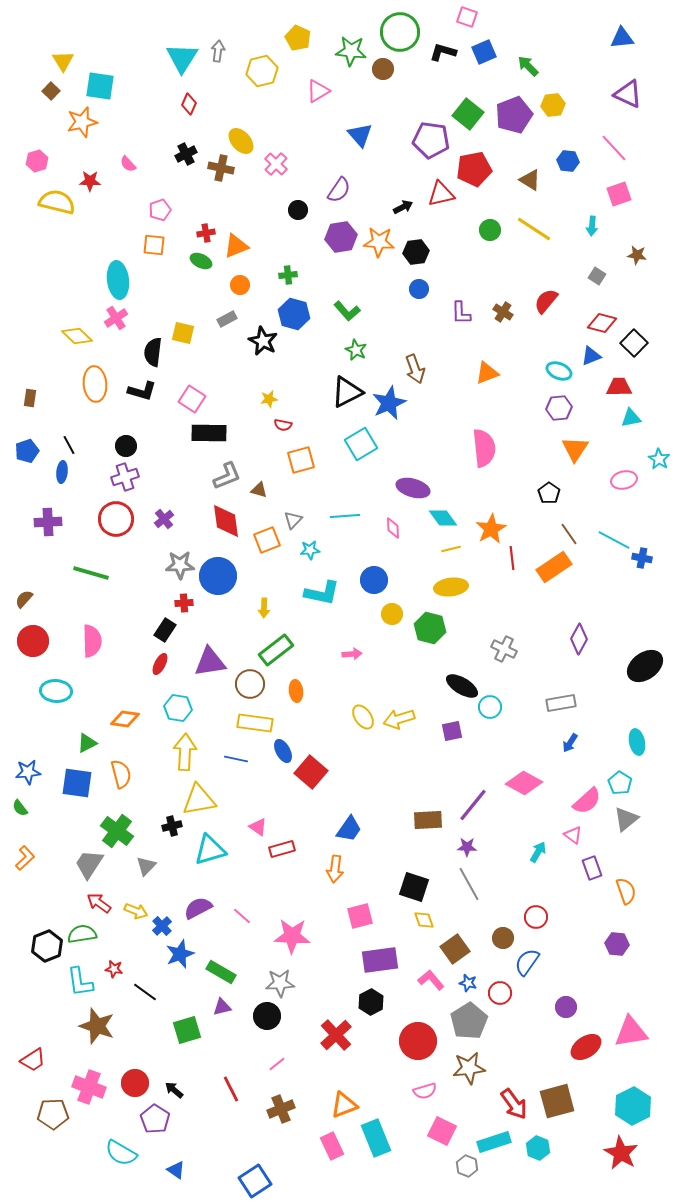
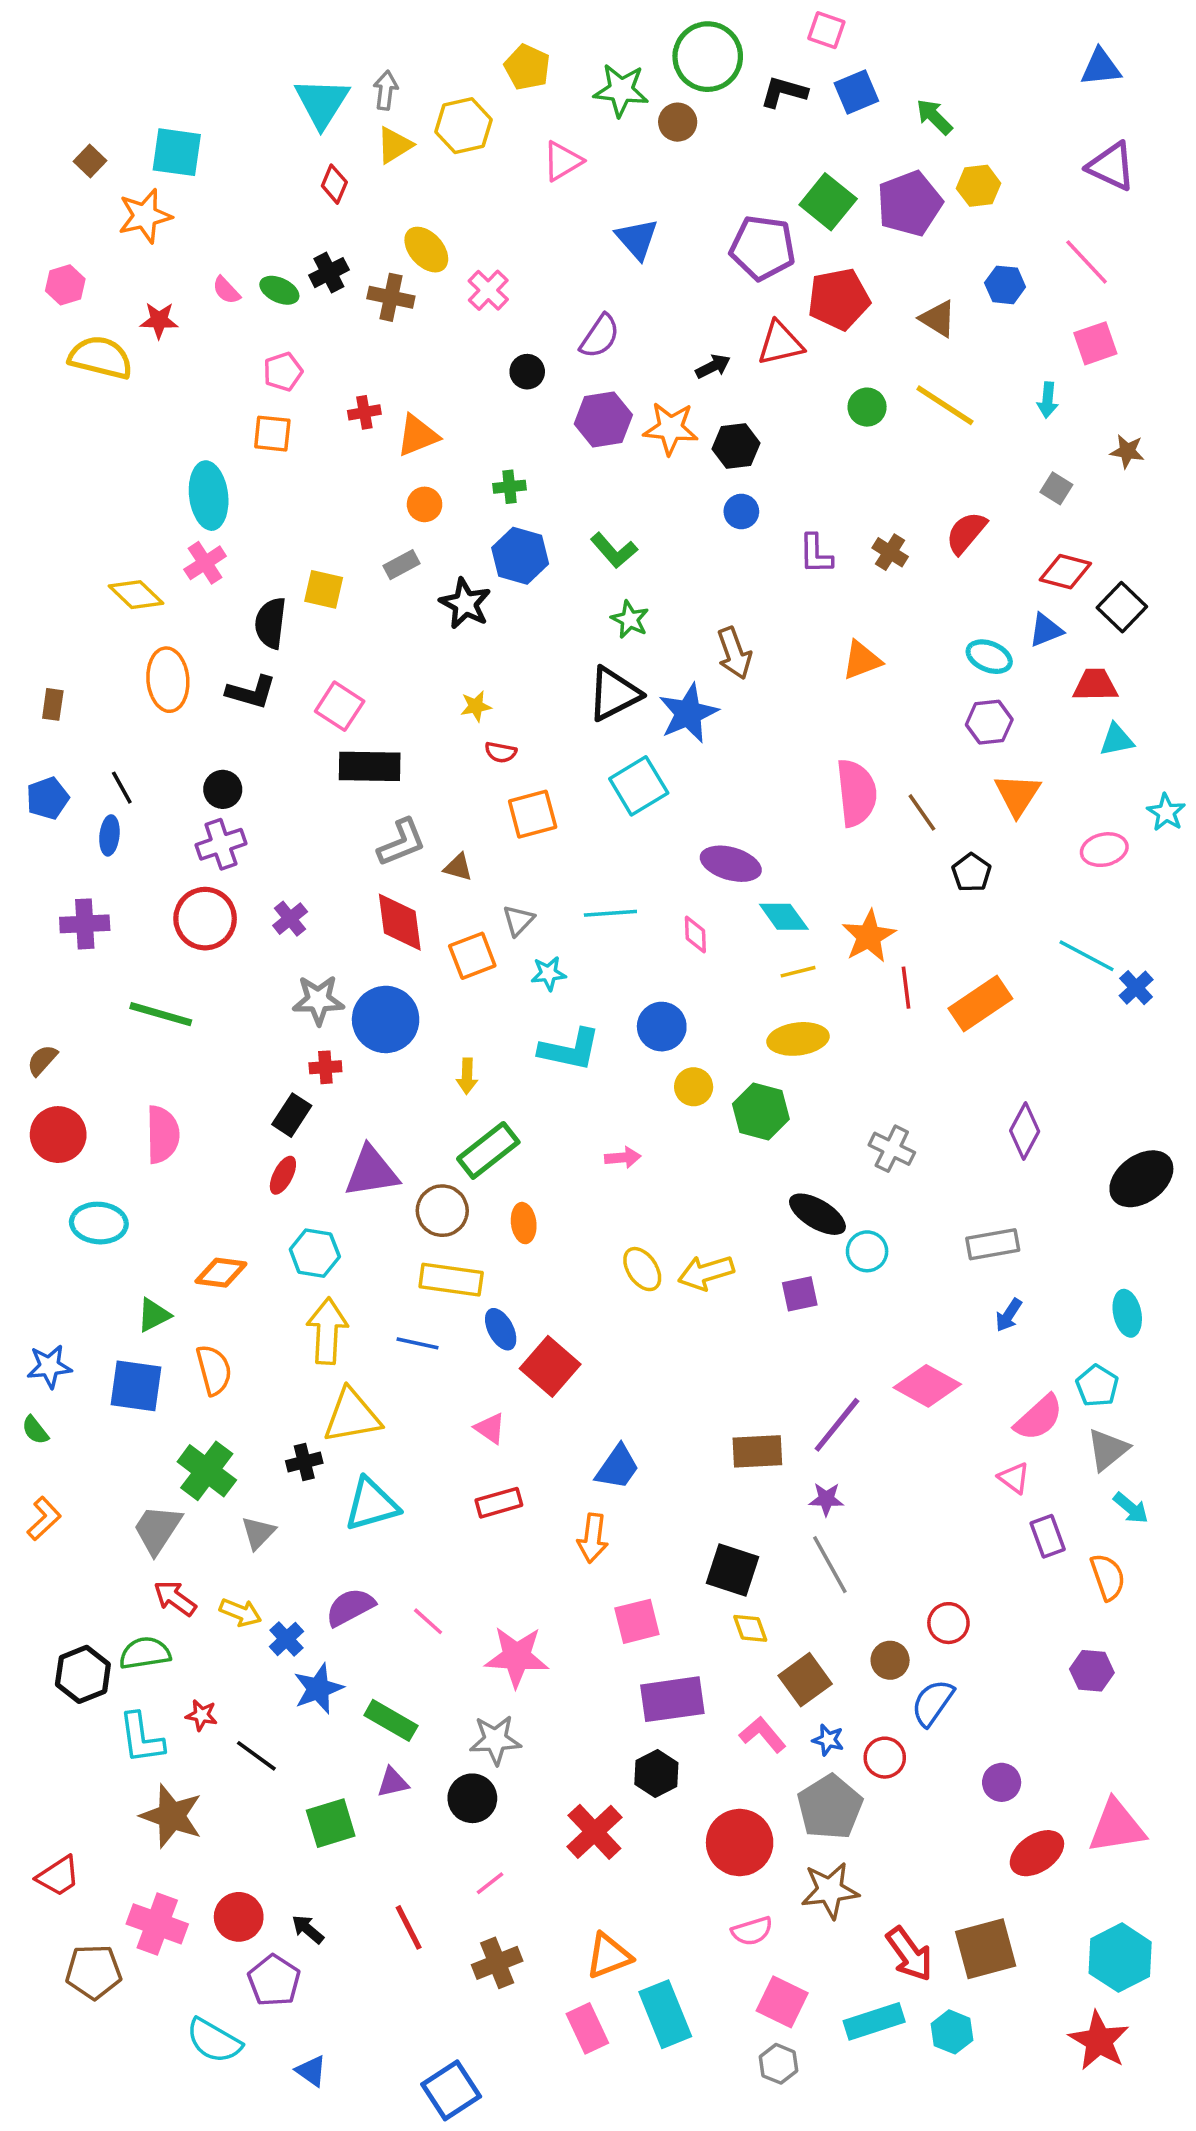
yellow triangle: (63, 61) -> (394, 145), moved, turned 30
green ellipse: (201, 261) -> (279, 290), moved
brown line: (569, 534) -> (922, 812), moved
blue cross: (642, 558) -> (1136, 988), turned 36
pink triangle: (258, 827) -> (490, 1428), moved
cyan arrow: (538, 852) -> (1131, 1508), moved, turned 100
gray hexagon: (467, 1166) -> (779, 2064), moved

